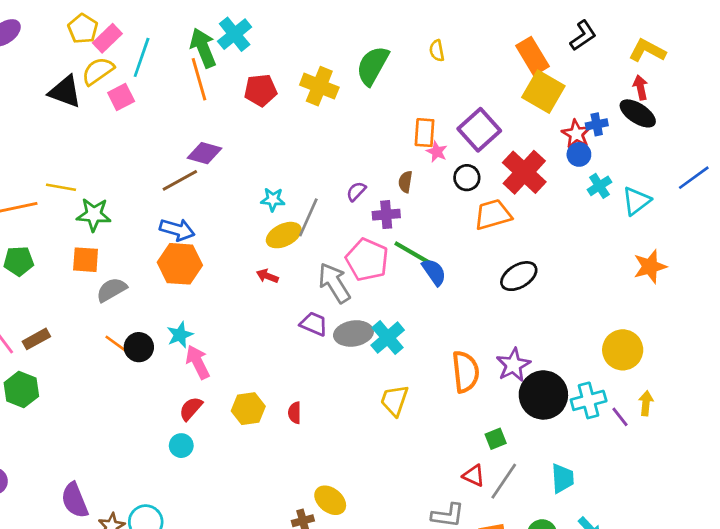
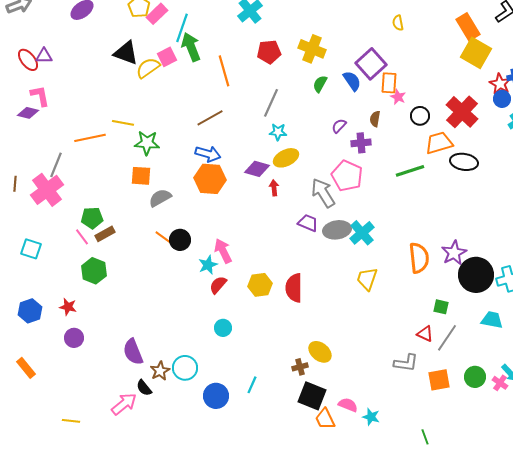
green arrow: (203, 48) -> (191, 47), moved
green semicircle: (373, 66) -> (320, 84), moved, size x0.6
yellow semicircle: (98, 71) -> (148, 68), moved
orange line: (199, 79) -> (224, 71), moved
purple square: (479, 130) -> (371, 64), moved
purple diamond: (204, 153) -> (257, 169), moved
gray line: (308, 217) -> (271, 103), moved
green line: (412, 253) -> (410, 171), moved, turned -48
green pentagon: (19, 261) -> (92, 218), moved
blue semicircle: (434, 272) -> (352, 81), moved
red arrow: (267, 276) -> (274, 188), turned 63
black ellipse: (519, 276) -> (464, 162), moved, turned 40
cyan star: (180, 335) -> (208, 265), moved
red semicircle: (295, 413) -> (294, 288), size x1.8
green square: (496, 439) -> (441, 307), turned 35
cyan circle: (181, 446) -> (223, 328), moved
cyan trapezoid: (563, 478) -> (492, 320), moved, turned -75

